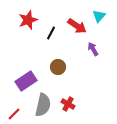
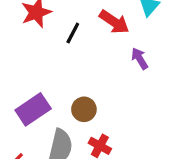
brown circle: (58, 67) -> (84, 109), moved

